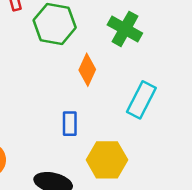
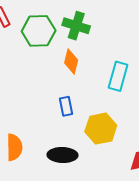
green cross: (125, 29) -> (76, 26), moved

